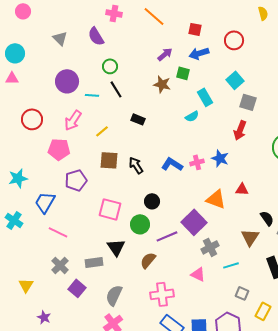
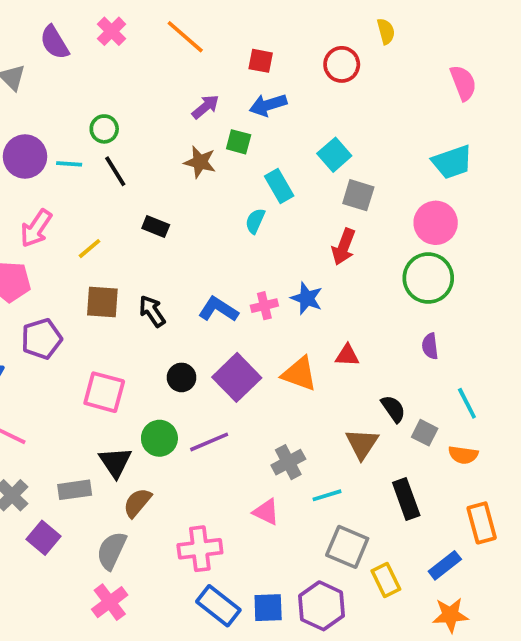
pink cross: (114, 13) -> (112, 31), turned 35
purple semicircle: (96, 36) -> (54, 42), moved
red circle: (234, 40) -> (342, 64), moved
cyan line: (92, 95) -> (69, 164), moved
cyan semicircle: (192, 116) -> (255, 221), turned 144
purple square: (194, 222) -> (237, 377), moved
green circle: (140, 224) -> (159, 438), moved
brown semicircle: (148, 260) -> (137, 503), moved
gray square: (242, 293) -> (347, 547), size x1.6
yellow rectangle: (263, 311) -> (386, 580), turned -54

